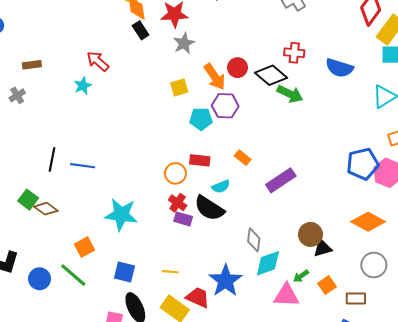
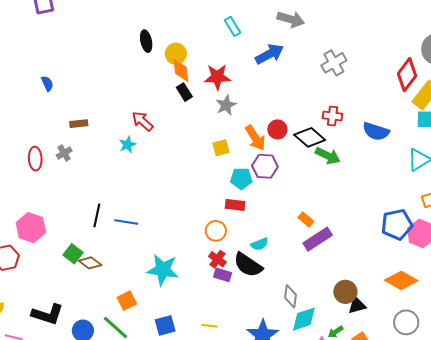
orange rectangle: (243, 158) -> (306, 220), moved
red rectangle: (200, 160) -> (235, 205), moved
blue square: (124, 272) -> (165, 325), turned -30

